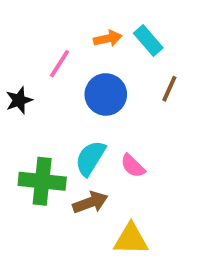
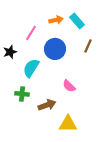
cyan semicircle: (90, 158) -> (31, 68), moved
green cross: (42, 181) -> (22, 94), size x0.6

